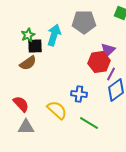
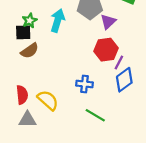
black square: (35, 46) -> (23, 32), moved
purple triangle: (108, 50) -> (108, 22), moved
red semicircle: (21, 104) -> (22, 95), turned 36
yellow semicircle: (57, 110) -> (48, 100), moved

